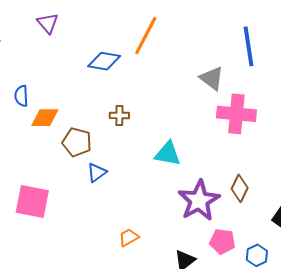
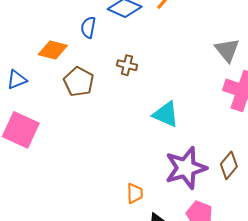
blue semicircle: (21, 96) -> (88, 27), moved
blue triangle: (97, 172) -> (17, 80), moved
orange trapezoid: (129, 237) -> (135, 193), moved, turned 105

